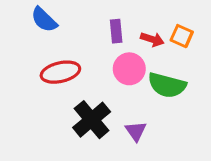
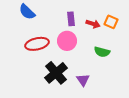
pink circle: (129, 69) -> (67, 41), moved
green semicircle: (167, 85) -> (102, 52), size x0.7

